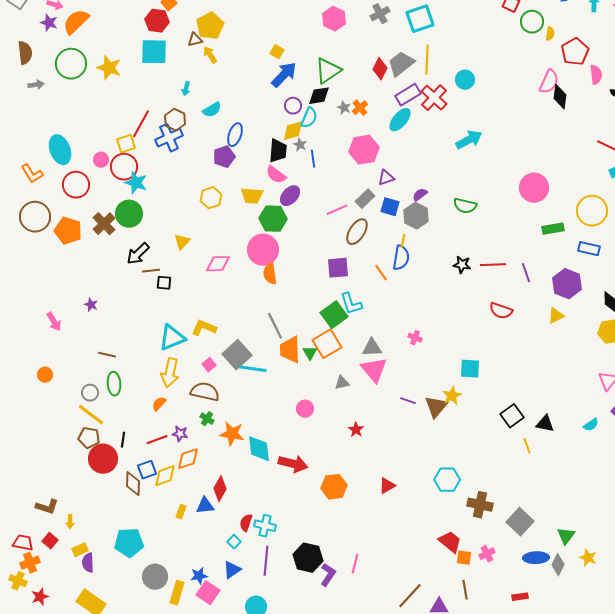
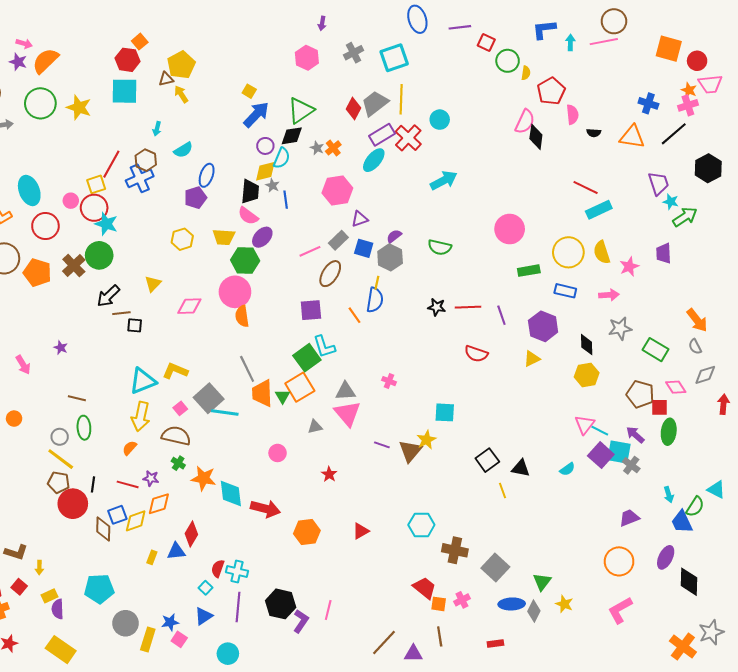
red line: (157, 440) -> (128, 484), turned 35
pink square: (208, 593) -> (179, 639), size x0.7

